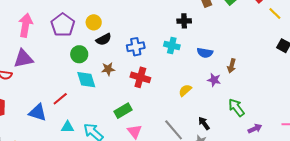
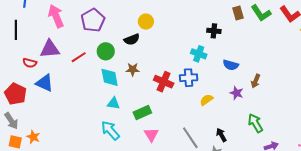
yellow circle: (94, 22) -> (146, 22), moved
pink arrow: (26, 25) -> (56, 16), turned -40
blue cross: (136, 47) -> (189, 78), moved
red line: (60, 99) -> (79, 57), moved
blue triangle: (38, 112) -> (45, 83), moved
cyan triangle: (68, 127) -> (113, 103), moved

